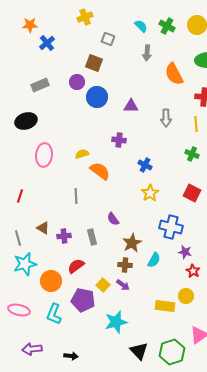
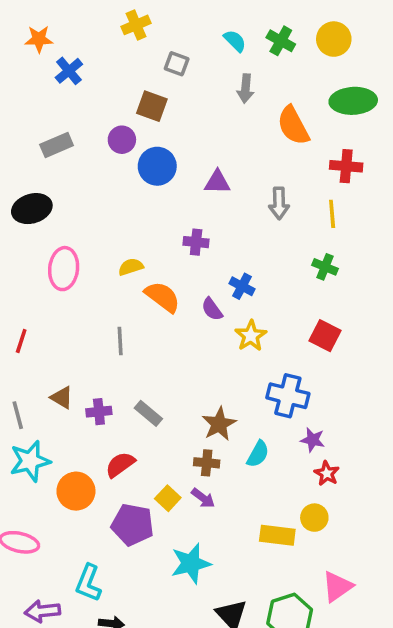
purple semicircle: (113, 219) -> (212, 309), moved
gray rectangle: (92, 237) -> (148, 413), turned -35
cyan L-shape: (54, 314) -> (88, 583), moved

